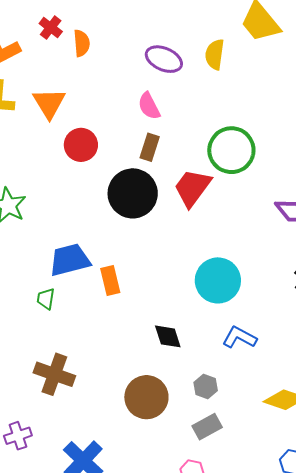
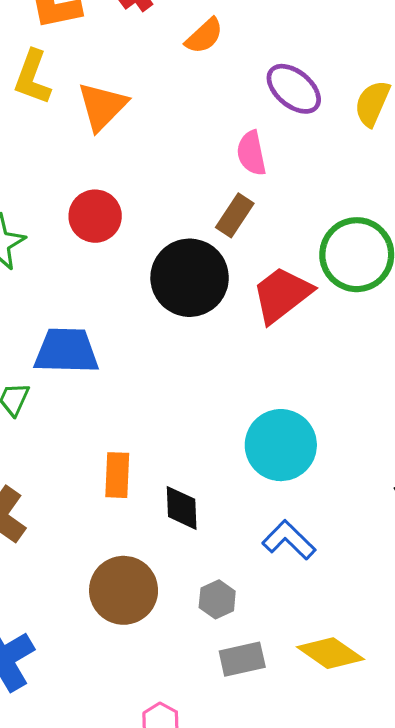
orange semicircle: (82, 43) -> (204, 36), moved, turned 36
red circle: (81, 145) -> (95, 216), moved
orange rectangle: (110, 280) -> (117, 475), moved
gray rectangle: (207, 427) -> (242, 659), moved

